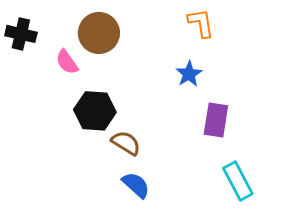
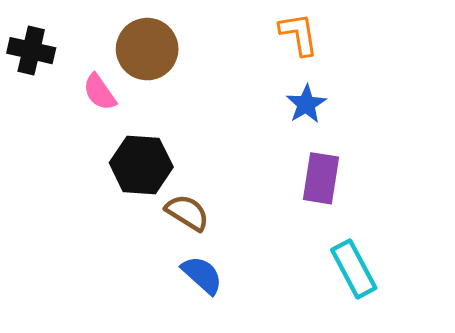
blue star: (189, 74) -> (306, 104), moved

